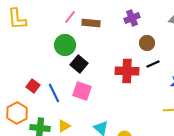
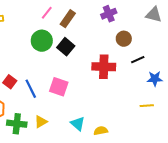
brown rectangle: (91, 23) -> (68, 19), turned -60
black square: (79, 64) -> (66, 47), moved
black line: (153, 64) -> (138, 60), moved

